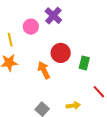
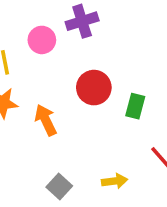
purple cross: (53, 16) -> (82, 21), turned 30
orange arrow: (44, 70) -> (46, 120), moved

